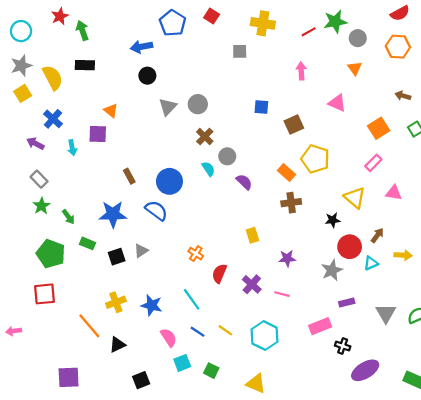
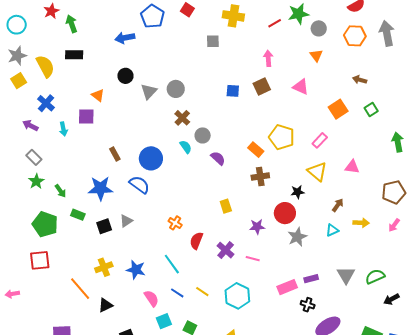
black circle: (147, 76) -> (125, 76), moved
brown square: (294, 125) -> (262, 86), moved
pink rectangle: (373, 163) -> (320, 140), moved
red circle: (350, 247) -> (285, 213), moved
purple rectangle: (347, 302) -> (311, 279), moved

